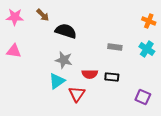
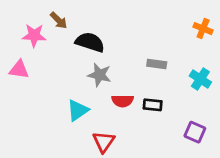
pink star: (15, 17) -> (34, 35), moved
cyan cross: (147, 49) -> (200, 79), moved
gray star: (64, 60) -> (99, 75), moved
red triangle: (77, 94) -> (104, 142), moved

